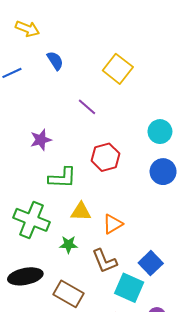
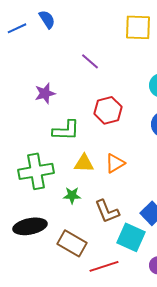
blue semicircle: (55, 61) -> (47, 19), moved
yellow square: (118, 69) -> (138, 27), moved, turned -36
green cross: (32, 220) -> (36, 171), turned -32
orange triangle: (113, 224) -> (115, 163), moved

